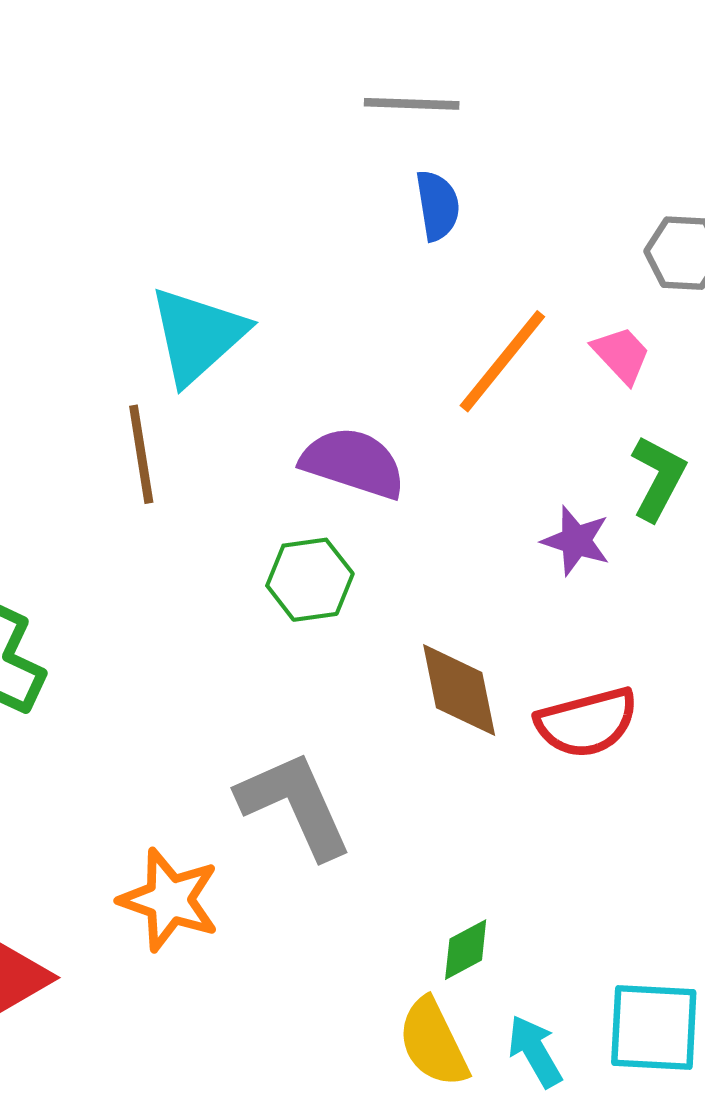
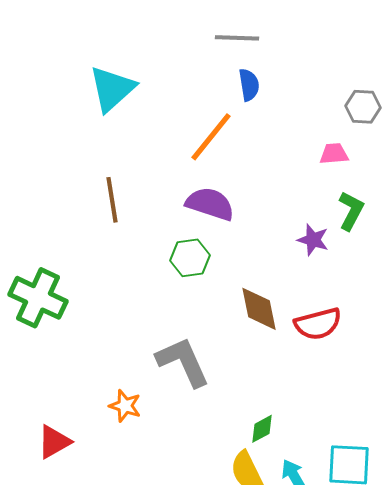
cyan triangle: (197, 335) -> (112, 89), moved
pink trapezoid: (621, 355) -> (334, 154), turned -52
orange line: (502, 361) -> (211, 137), moved
orange star: (169, 900) -> (125, 406), size x0.7

